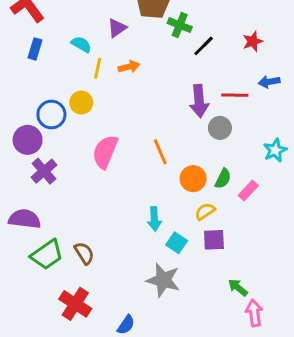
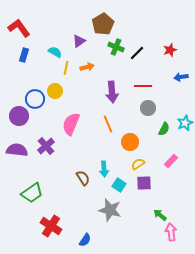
green cross: (180, 25) -> (116, 47), moved
red line: (235, 95) -> (143, 86), moved
purple arrow: (199, 101) -> (112, 92), moved
purple cross: (44, 171) -> (46, 146), moved
green semicircle: (223, 179) -> (164, 129), moved
pink rectangle: (248, 191) -> (171, 161), moved
purple semicircle: (25, 219) -> (17, 150), moved
brown semicircle: (84, 253) -> (83, 178), moved

